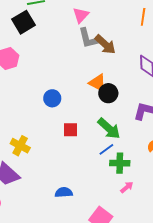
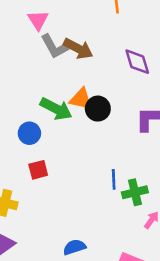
green arrow: (109, 129) -> (56, 109), moved
red square: (71, 130) -> (38, 170), moved
blue line: (106, 149) -> (114, 179), turned -42

